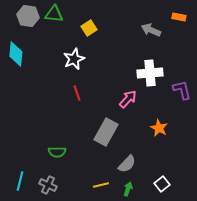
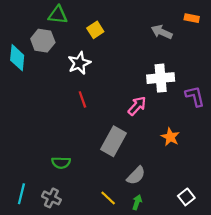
gray hexagon: (28, 16) -> (43, 41), moved
white square: (162, 184) -> (186, 197), moved
yellow line: (101, 185) -> (108, 198), turned 56

